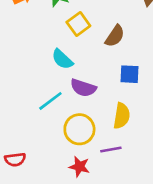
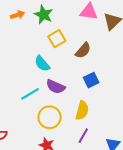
blue square: (129, 74) -> (91, 80), turned -35
purple line: (111, 150) -> (83, 136), moved, turned -56

